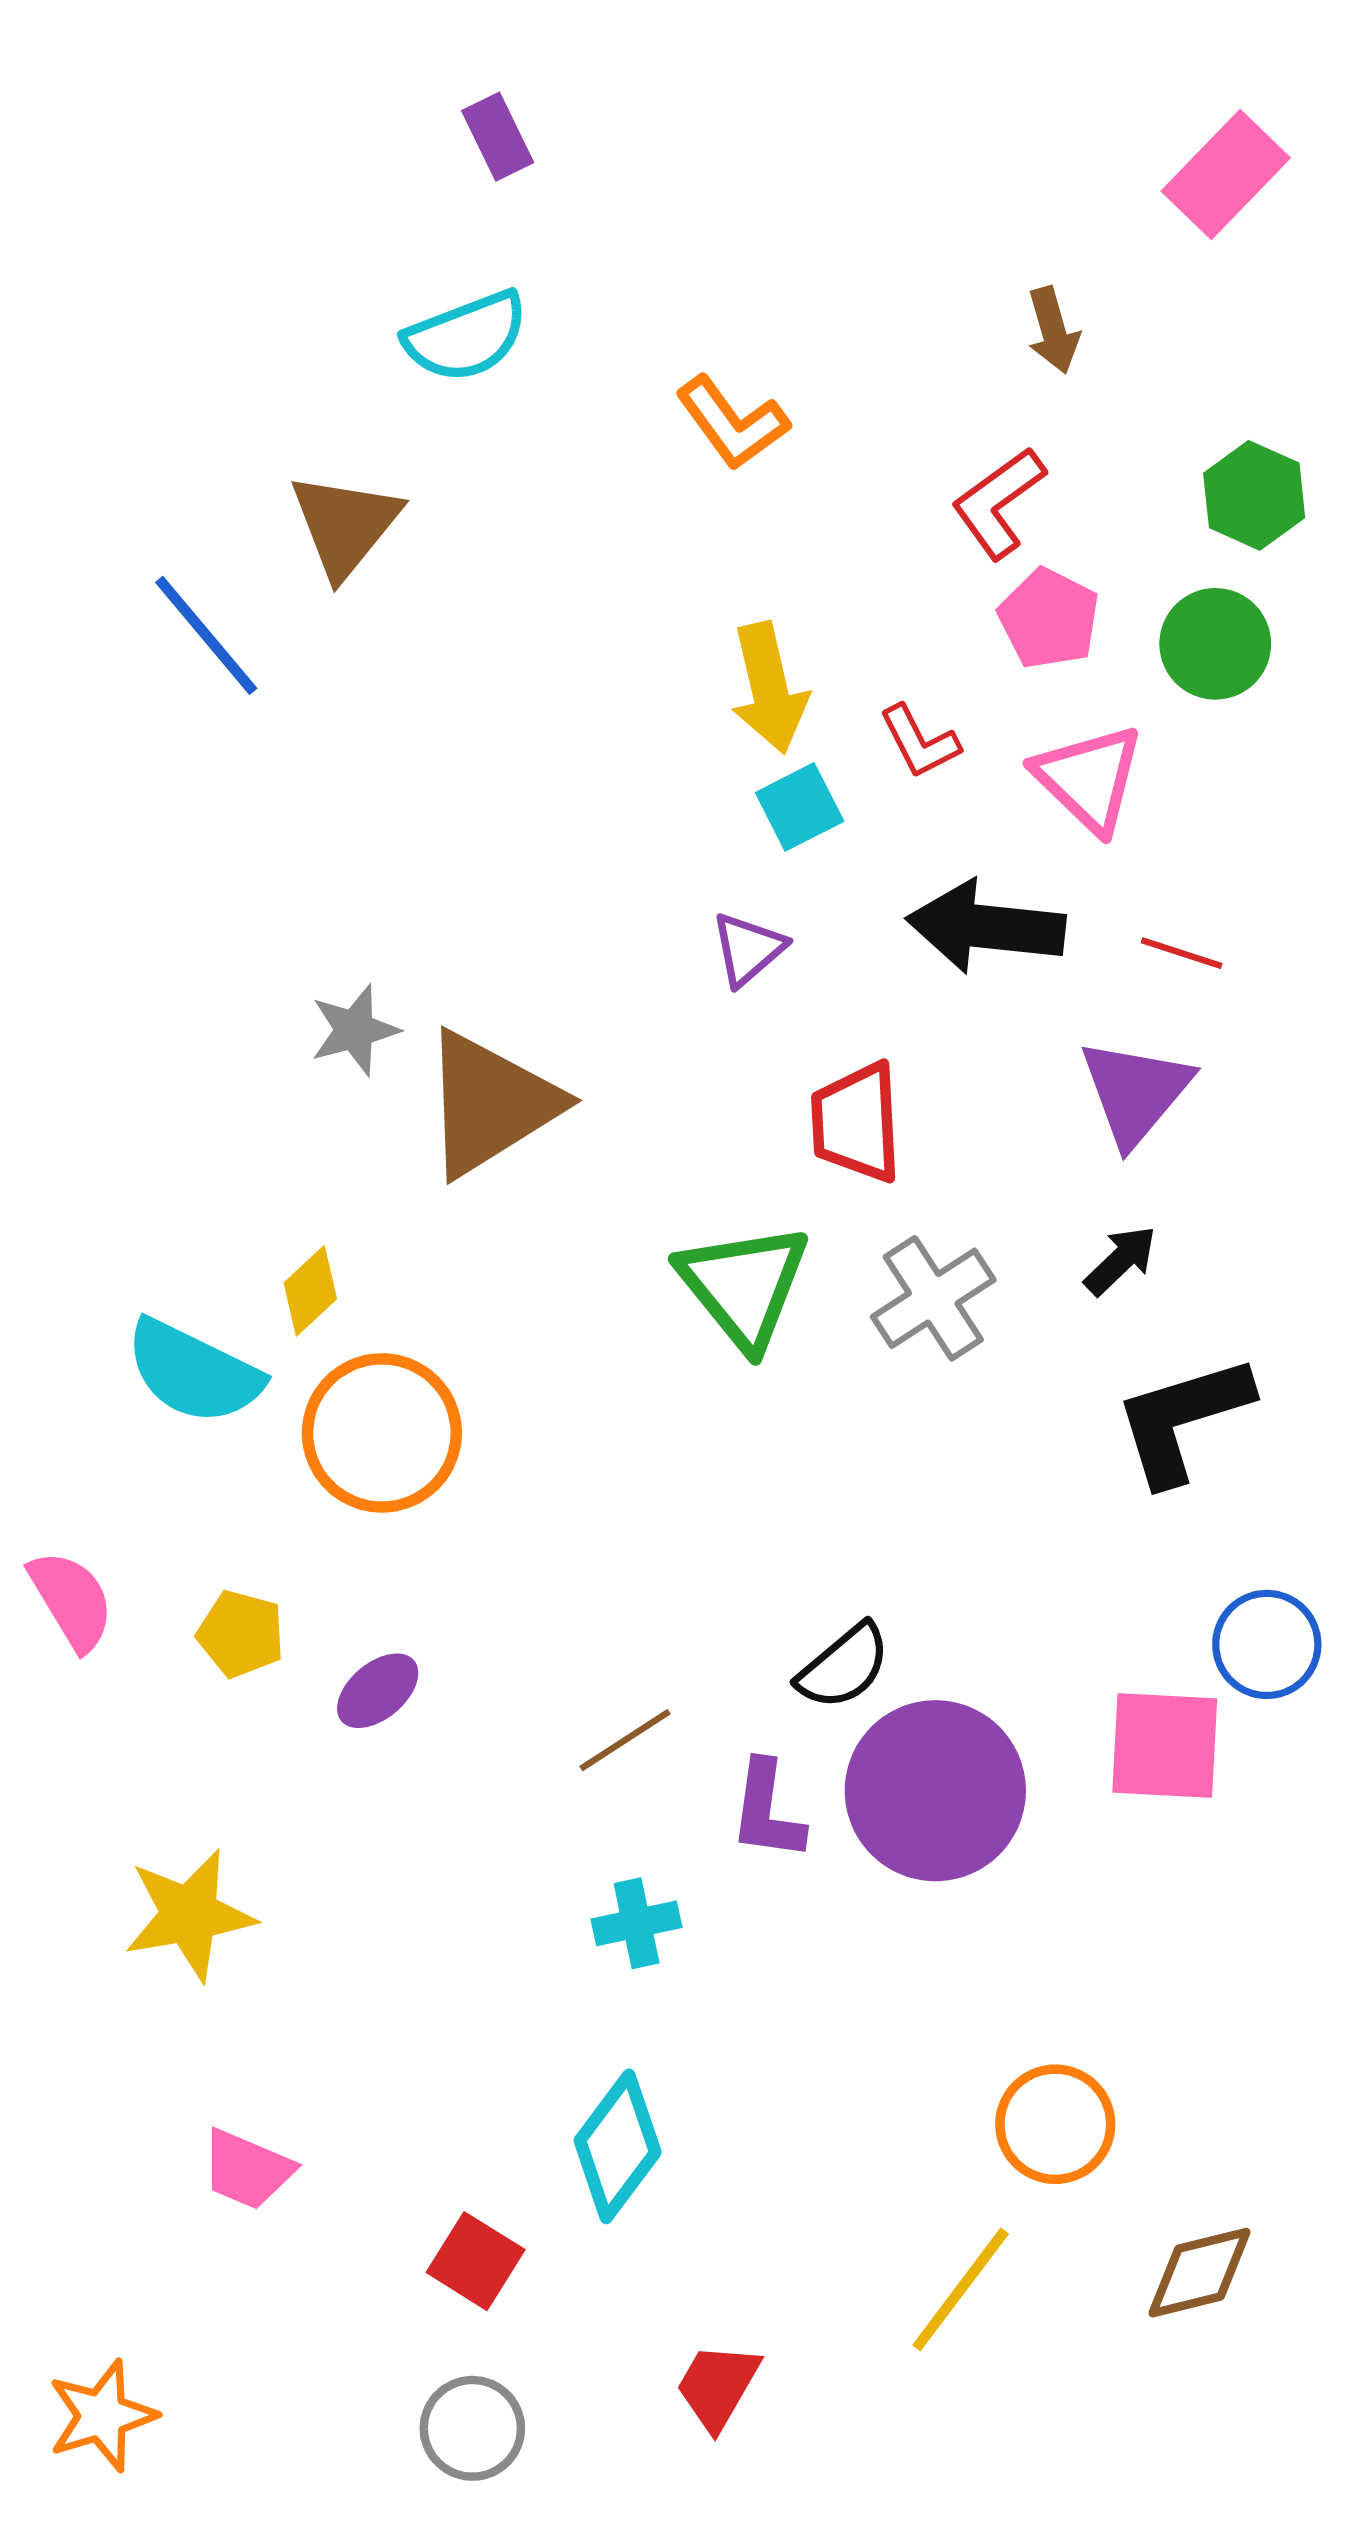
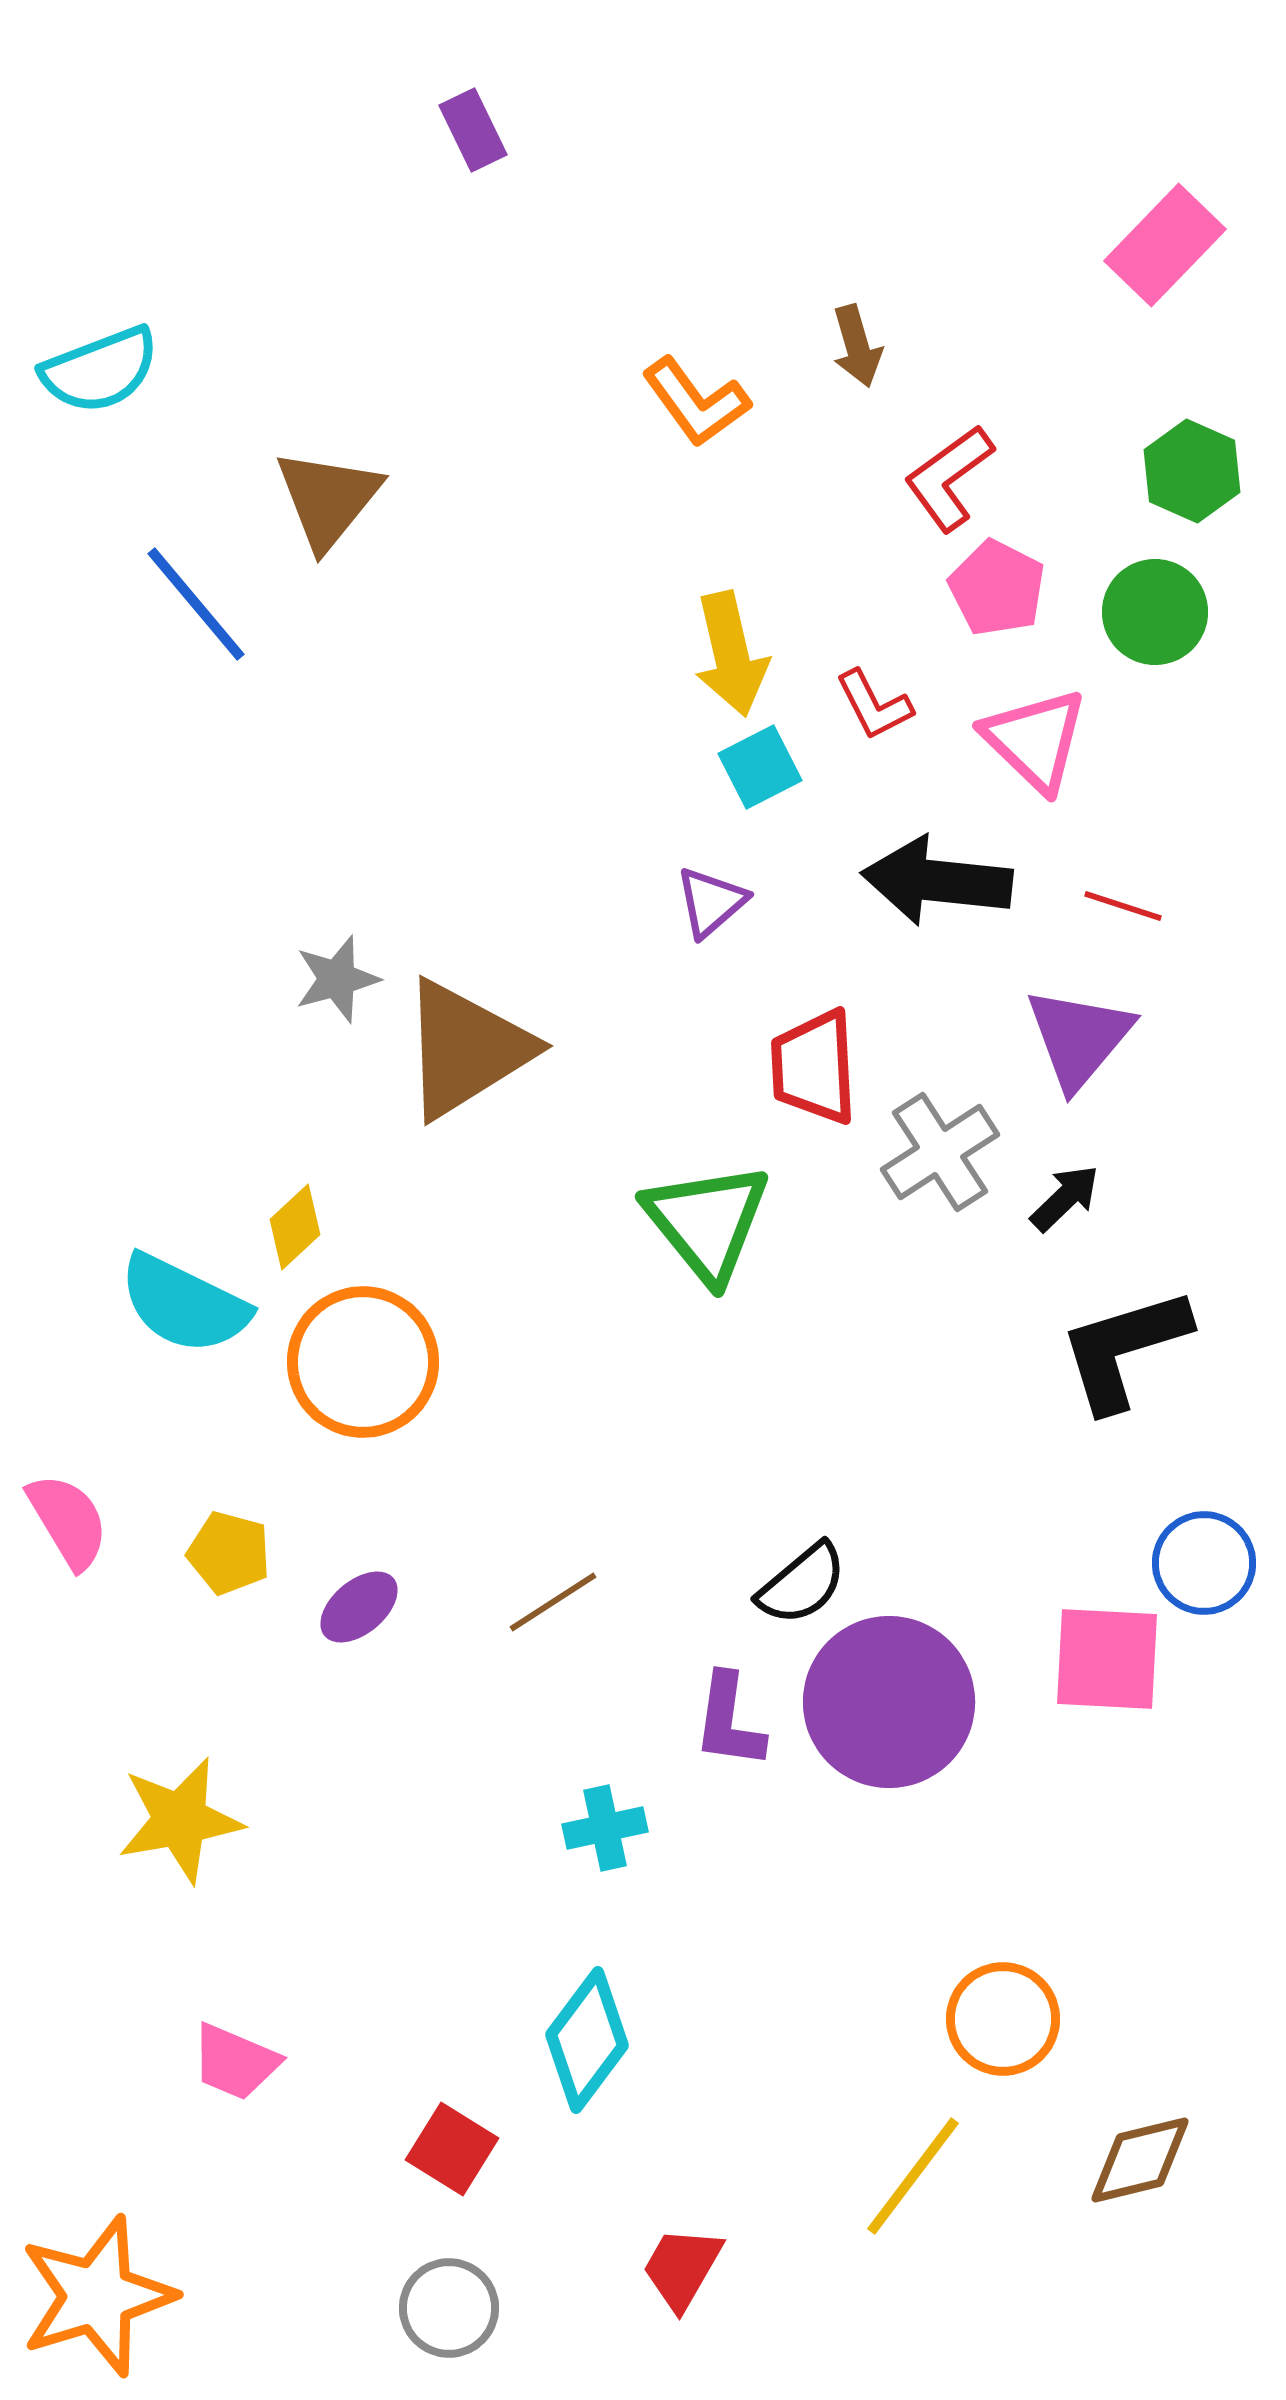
pink rectangle: (1226, 175) -> (1165, 245), moved
brown arrow: (1053, 330) -> (857, 346), moved
cyan semicircle: (466, 337) -> (100, 370), moved
gray cross: (933, 1298) -> (940, 1152), moved
brown line: (625, 1740) -> (553, 1602), moved
orange star: (102, 2416) -> (97, 2296), size x1.5

